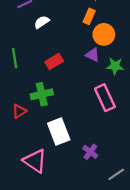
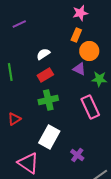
white semicircle: (42, 22) -> (43, 54), moved
green cross: (42, 94) -> (48, 100), moved
white rectangle: (59, 132) -> (49, 137), turned 50

